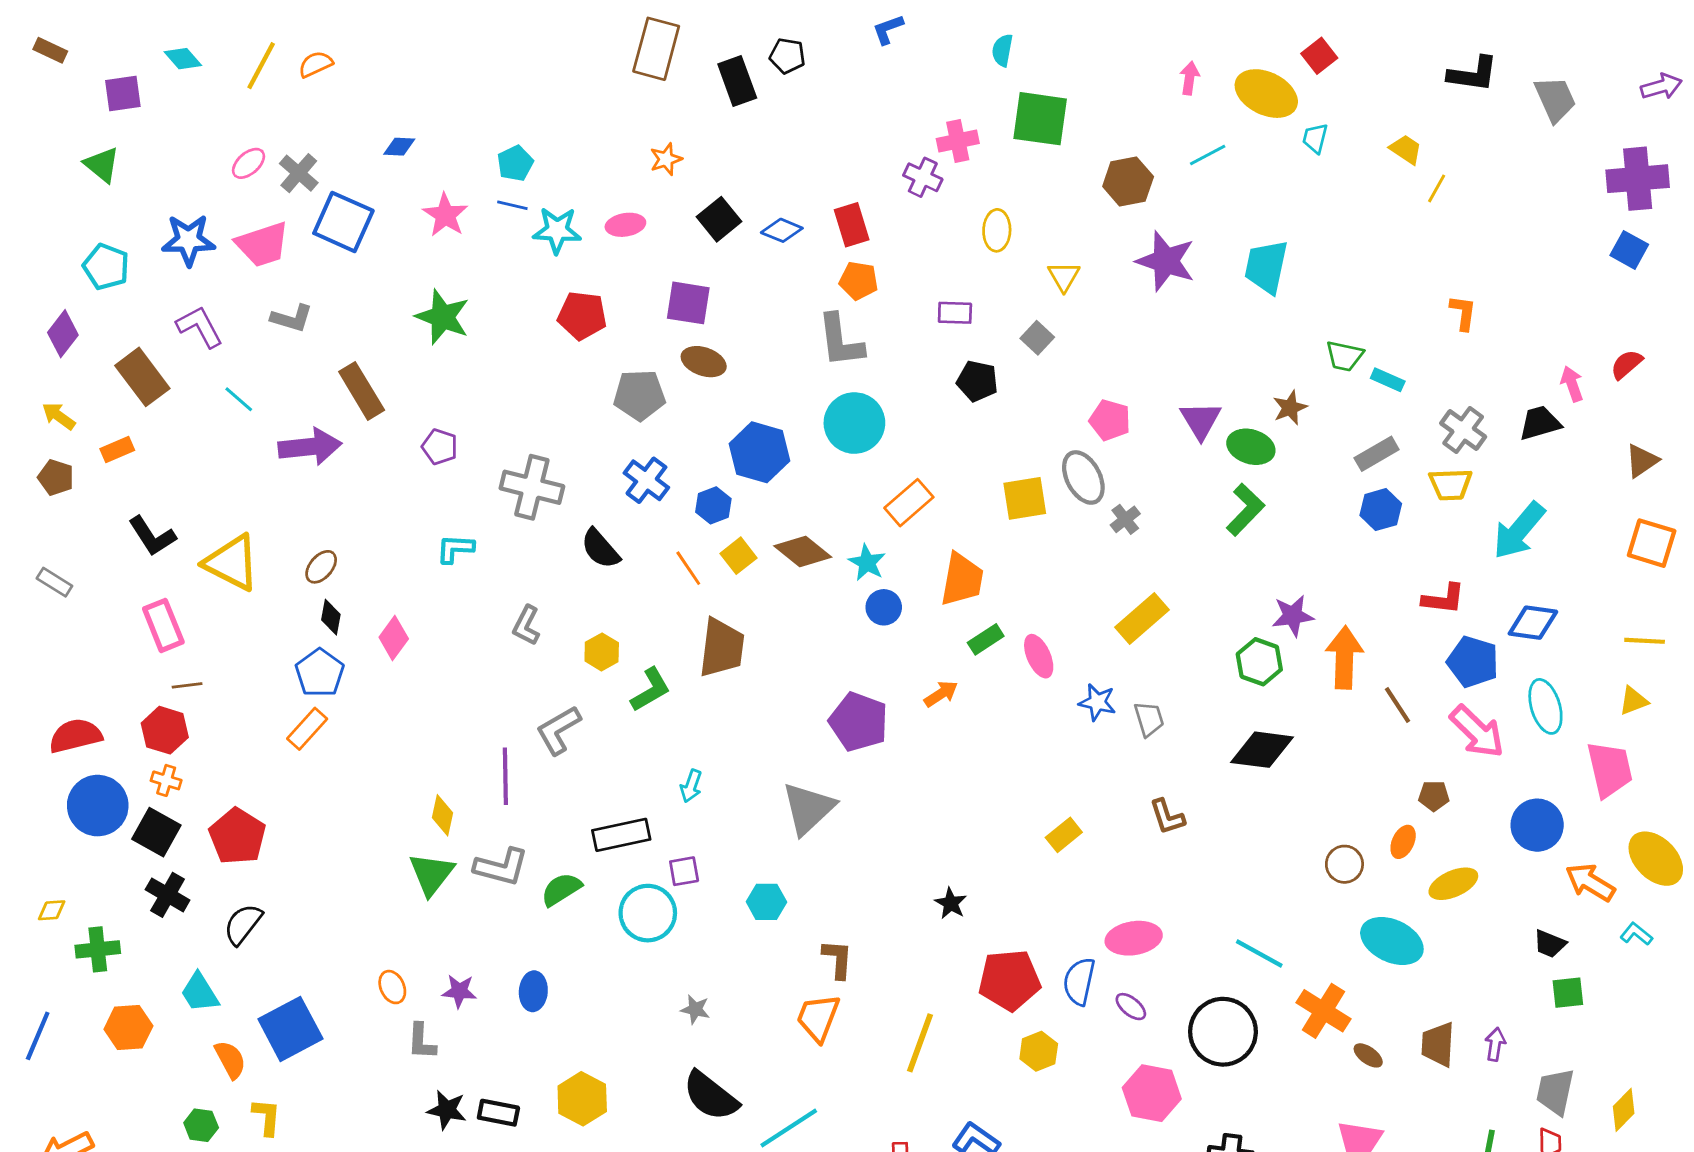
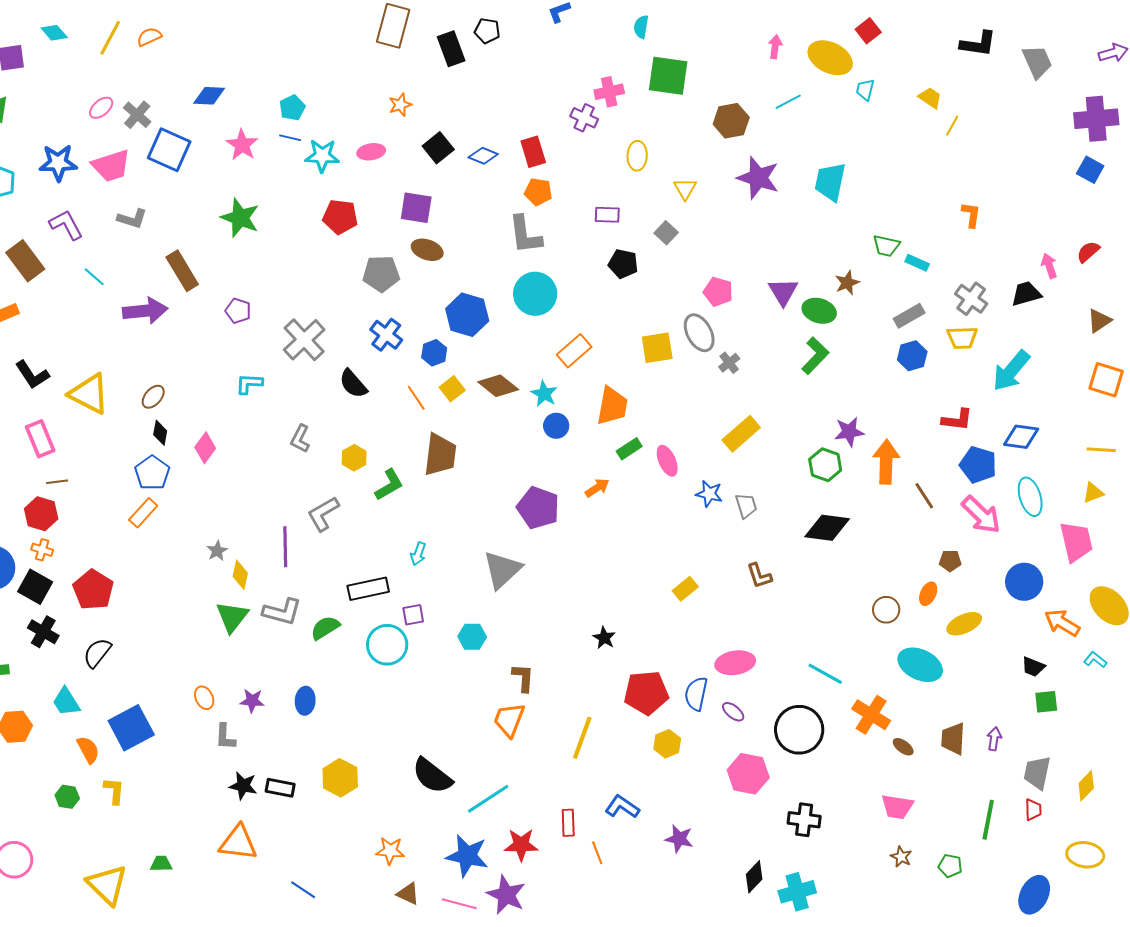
blue diamond: (399, 147) -> (209, 96), size x1.4
gray cross: (532, 487) -> (304, 340), turned 33
gray star: (695, 1009) -> (217, 551), moved, turned 30

